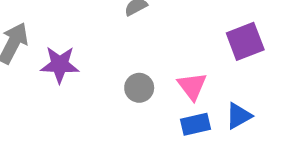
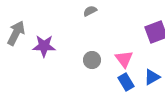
blue rectangle: (195, 124) -> (126, 82), turned 72

